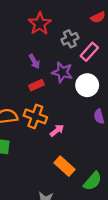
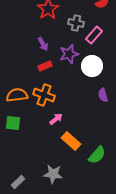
gray cross: (70, 39) -> (76, 23), turned 35
purple star: (62, 72) -> (69, 54), turned -30
pink arrow: (57, 130) -> (56, 119), moved

